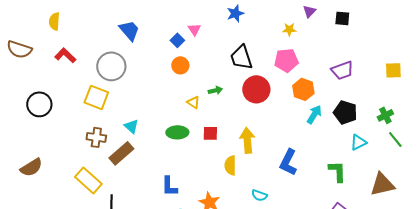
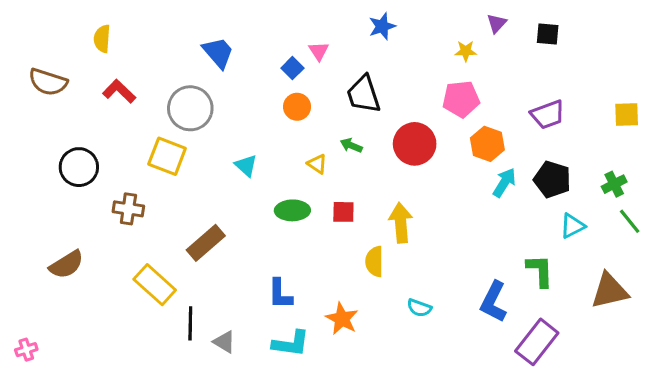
black trapezoid: (241, 57) -> (364, 94), moved
green arrow: (215, 90) -> (351, 145), turned -144
cyan triangle: (131, 126) -> (246, 166), moved
brown cross: (96, 137) -> (128, 209), moved
blue L-shape: (288, 162) -> (494, 302), moved

